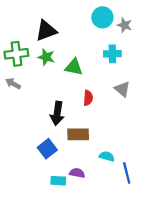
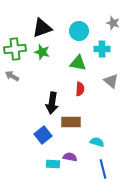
cyan circle: (102, 17) -> (79, 31), moved
green triangle: (74, 67) -> (78, 63), moved
blue line: (127, 173) -> (103, 169), moved

